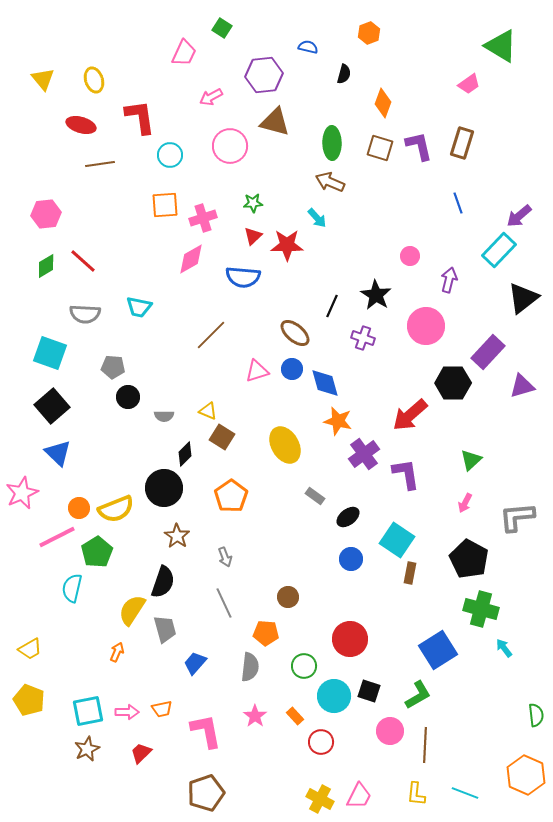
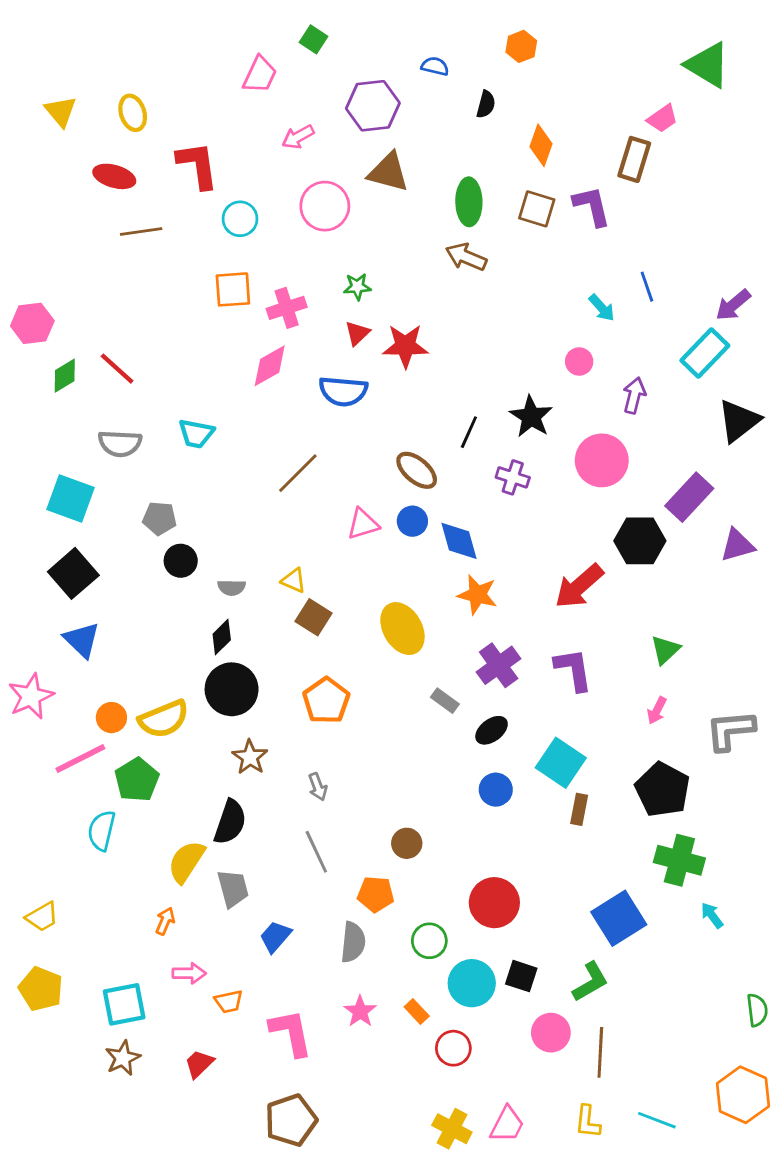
brown rectangle: (462, 143) -> (634, 159), moved
pink hexagon: (46, 214) -> (32, 323), moved
cyan arrow: (317, 218) -> (602, 308), moved
black diamond: (185, 454) -> (222, 637), moved
purple cross: (364, 454) -> (499, 665), moved
pink arrow: (127, 712) -> (189, 973), moved

